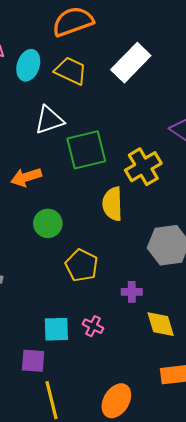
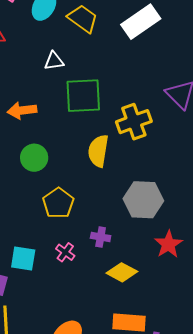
white triangle: (49, 120) -> (54, 61), size x0.7
yellow diamond: (161, 324) -> (122, 272), turned -56
pink cross: (93, 326) -> (65, 252), moved

